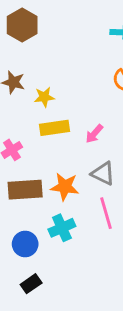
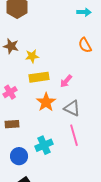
orange star: (65, 187) -> (46, 102), moved, turned 30
brown rectangle: (25, 190) -> (12, 124), moved, size x0.6

